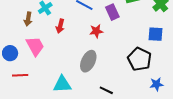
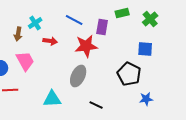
purple rectangle: (112, 12) -> (102, 27), turned 35
red arrow: (60, 26) -> (50, 41), turned -96
red star: (96, 31) -> (86, 46), size x1.6

